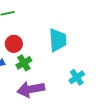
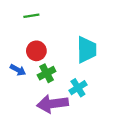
cyan cross: (77, 77) -> (78, 88), moved

